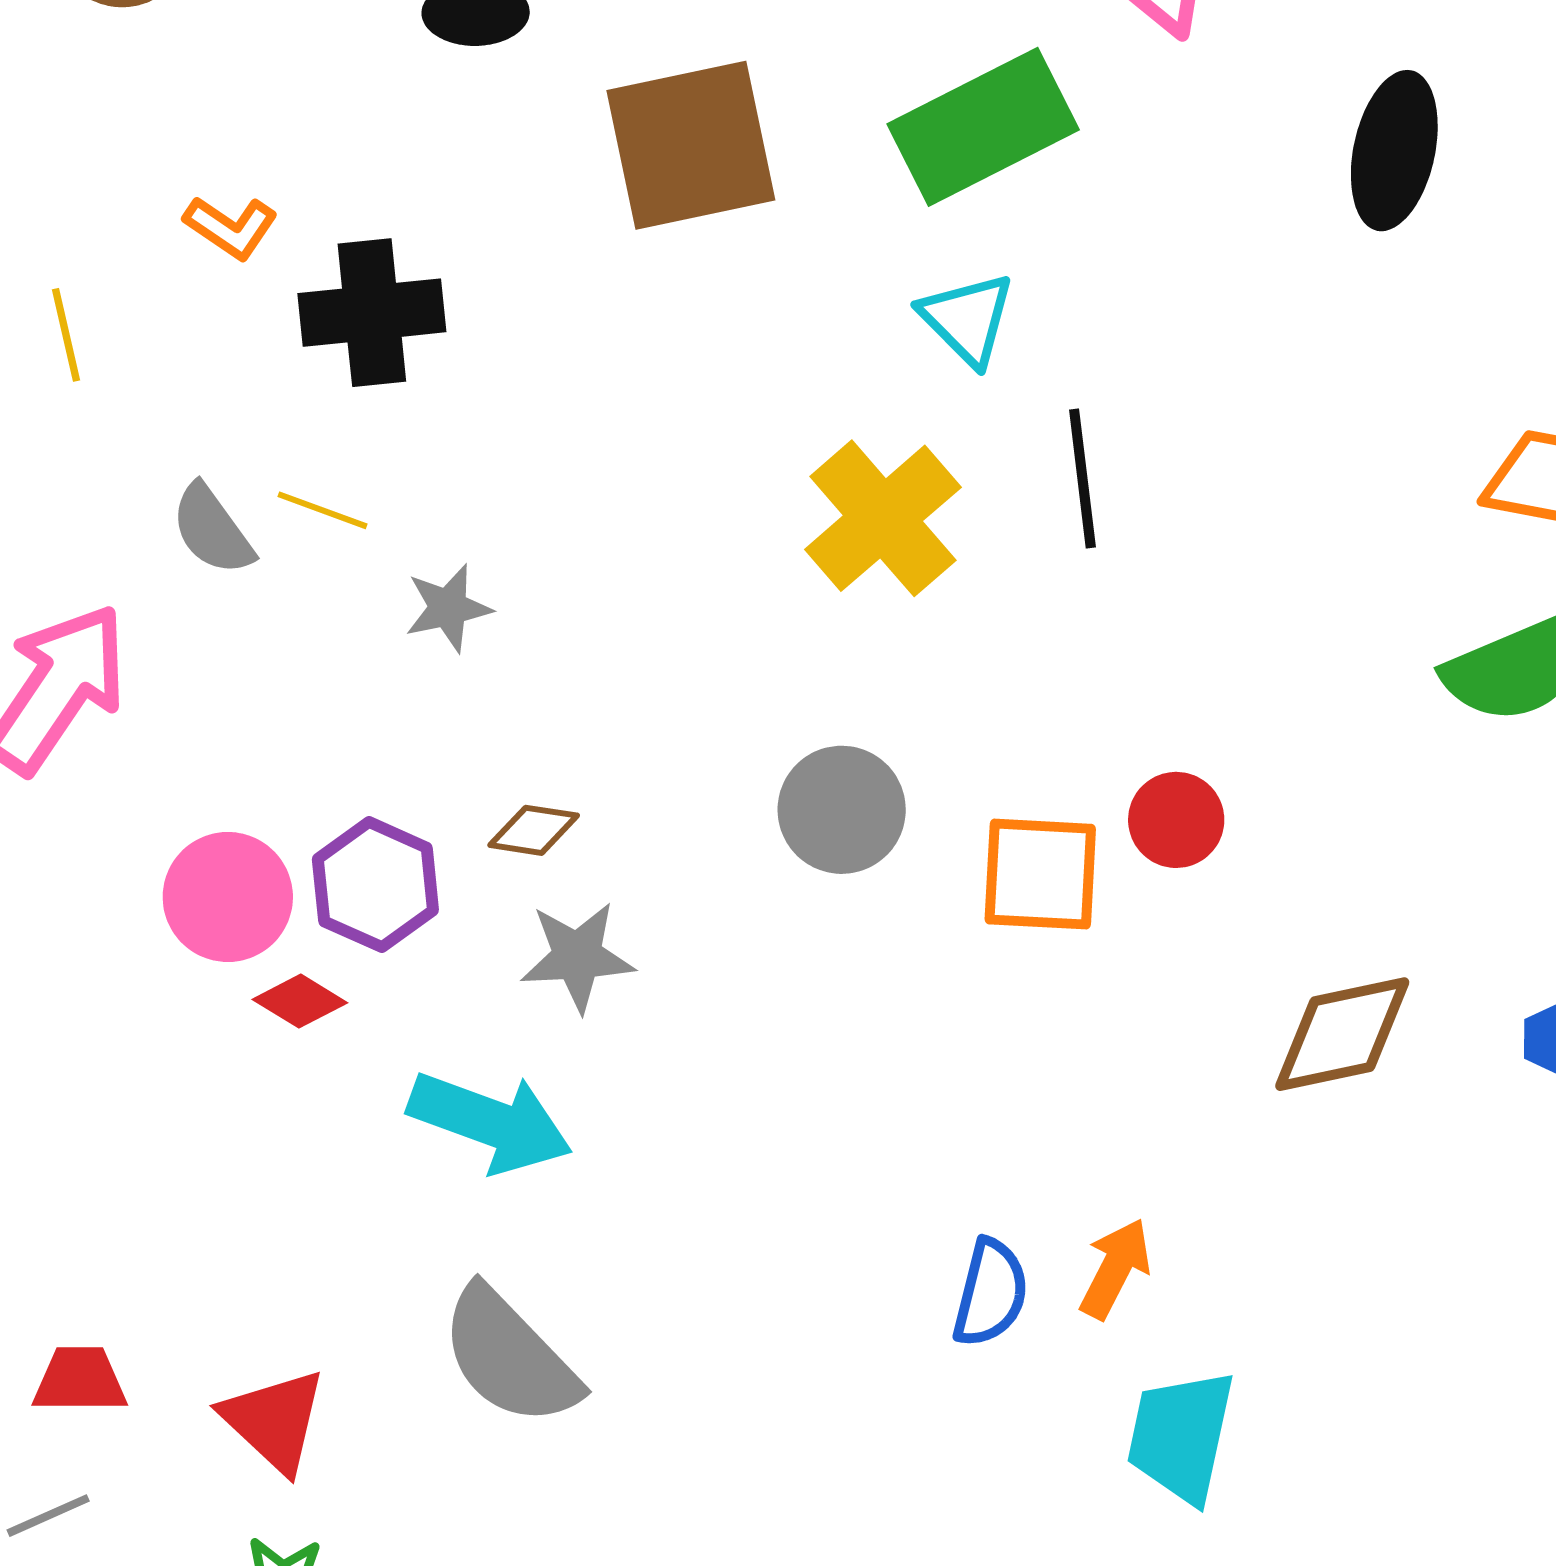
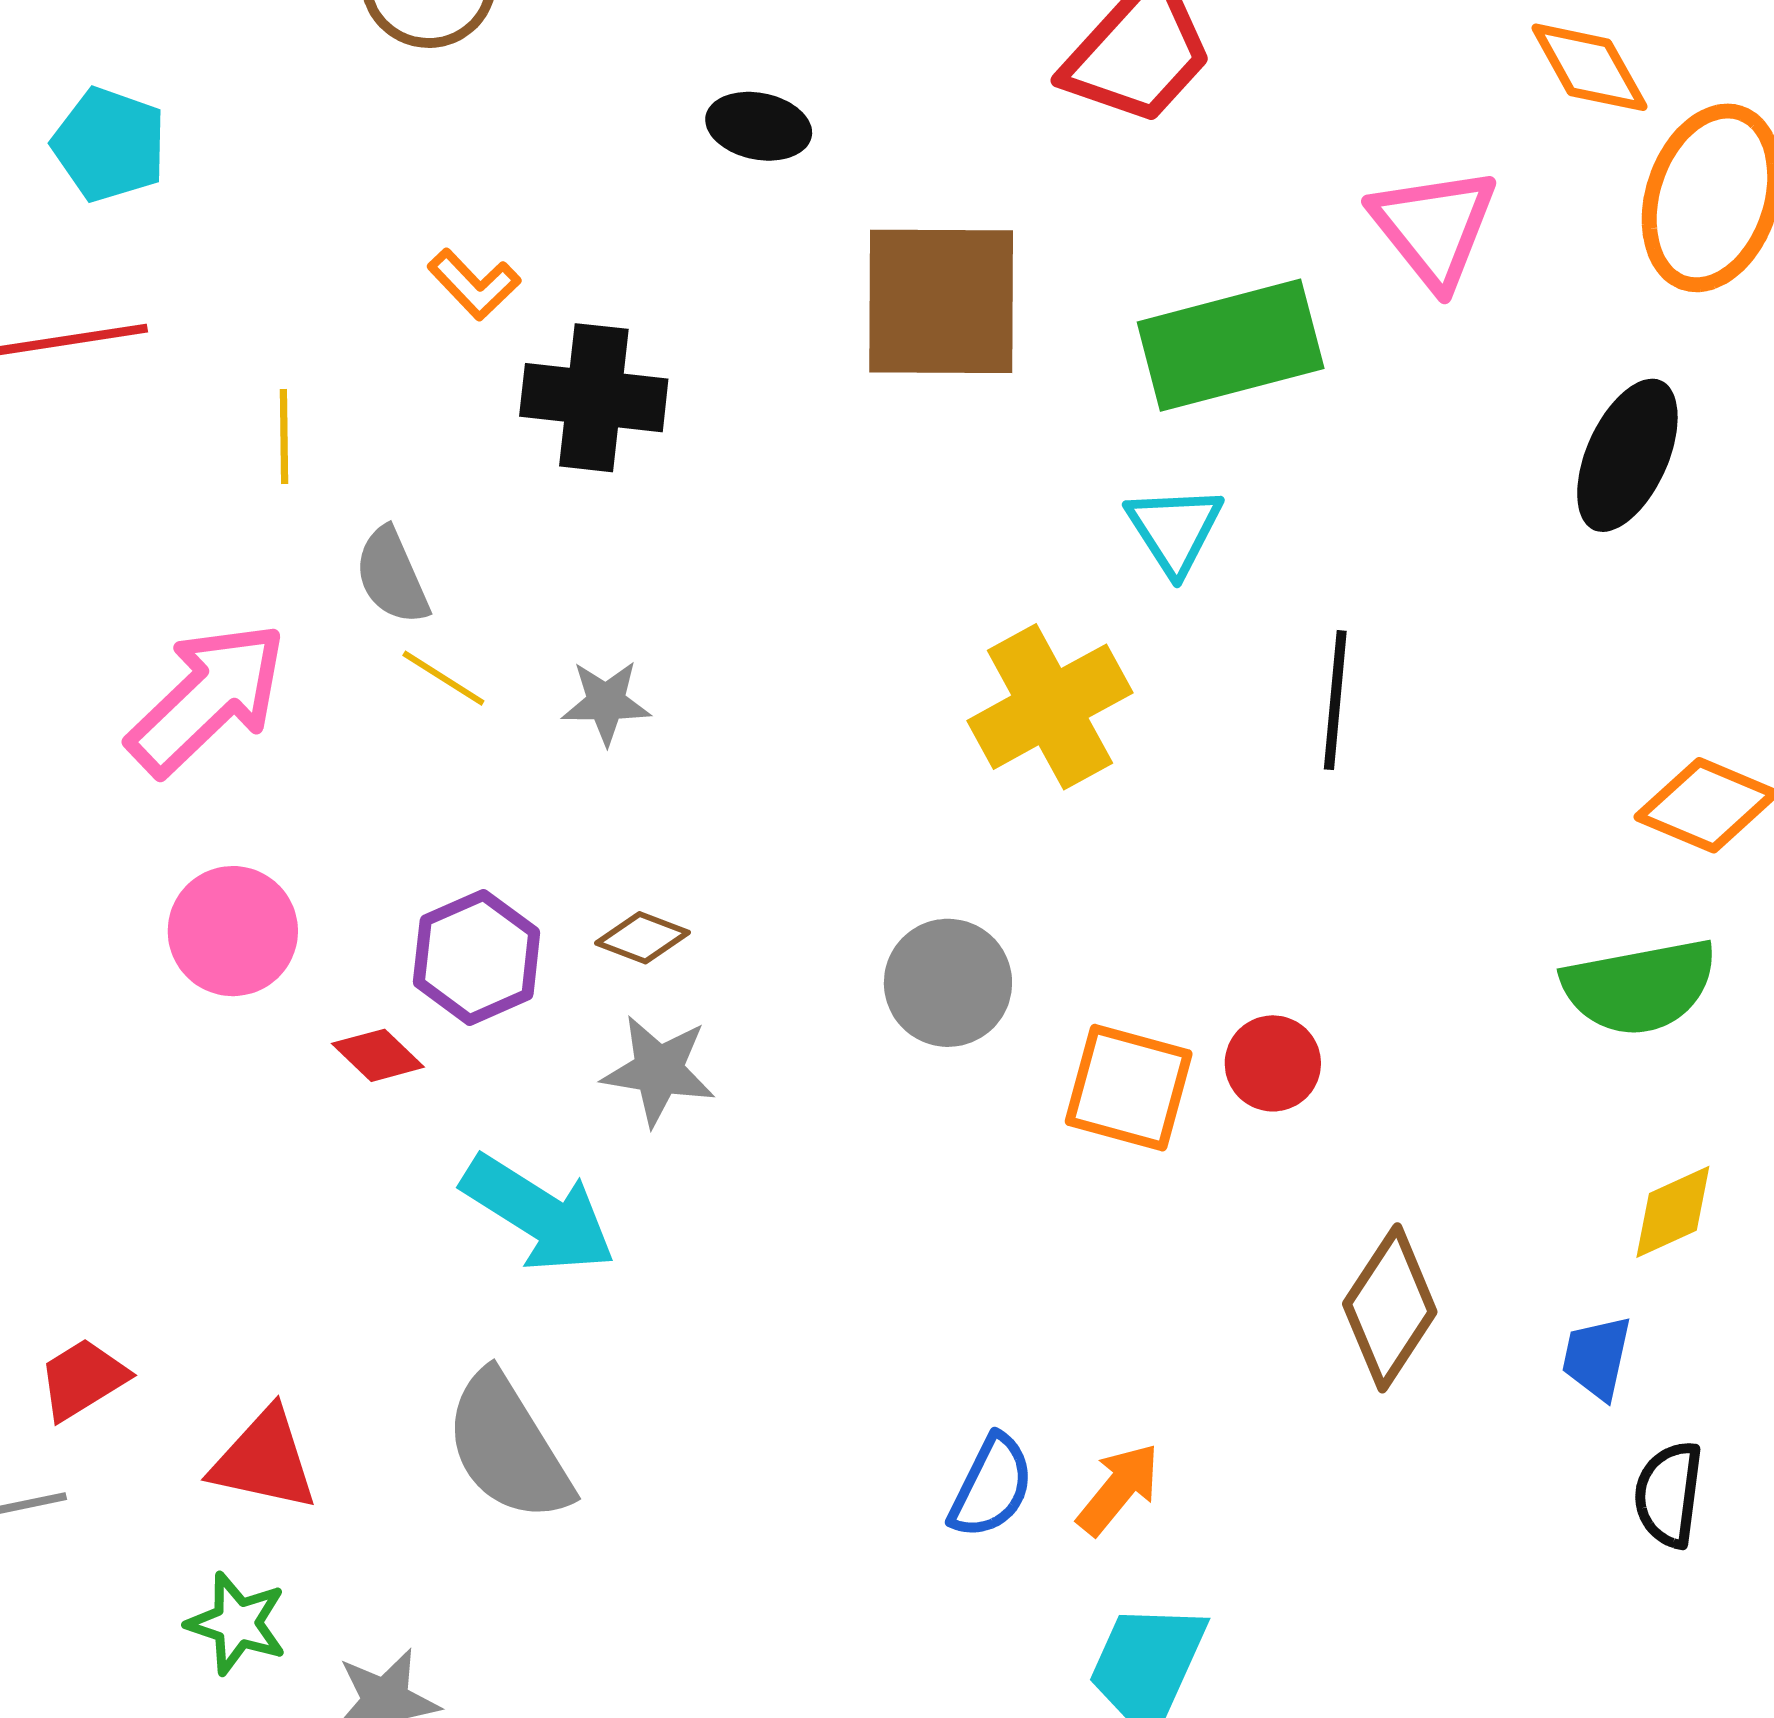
yellow line: (66, 335) -> (284, 437), moved
black line: (1082, 479) -> (1335, 700), moved
yellow line: (323, 510) -> (443, 678), moved
pink circle: (228, 897) -> (233, 931), moved
brown diamond: (1342, 1034) -> (1390, 1308), turned -57
red trapezoid: (80, 1380) -> (83, 1379), turned -44
red triangle: (274, 1421) -> (264, 1460), turned -43

